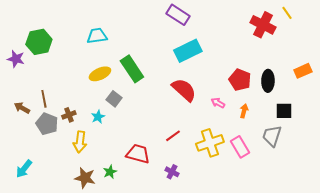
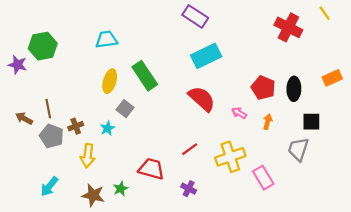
yellow line: (287, 13) -> (325, 13), moved
yellow ellipse: (100, 74) -> (110, 81), turned -50
pink rectangle: (240, 147) -> (263, 178), moved
cyan arrow: (24, 169) -> (49, 186), moved

